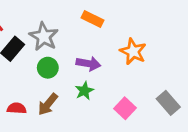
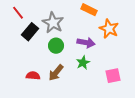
orange star: (133, 51) -> (109, 29), moved
pink square: (125, 108) -> (113, 76), turned 35

